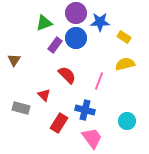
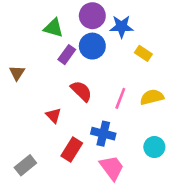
green triangle: (44, 23) -> (53, 28), turned 36
yellow rectangle: (124, 37) -> (143, 53), moved
yellow semicircle: (125, 64) -> (152, 97), moved
gray rectangle: (21, 108) -> (25, 165), moved, turned -54

